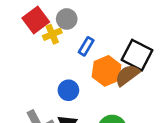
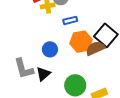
blue rectangle: (86, 46) -> (70, 20), turned 32

